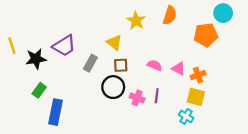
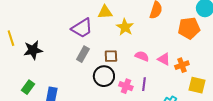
yellow star: (136, 21) -> (125, 27), moved
yellow triangle: (114, 42) -> (105, 12), moved, turned -42
purple trapezoid: (64, 46) -> (82, 28), moved
green rectangle: (39, 90) -> (28, 87), moved
yellow square: (196, 97) -> (197, 85), moved

